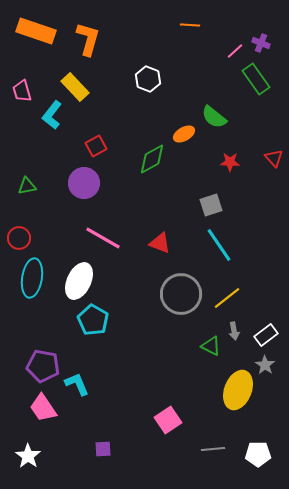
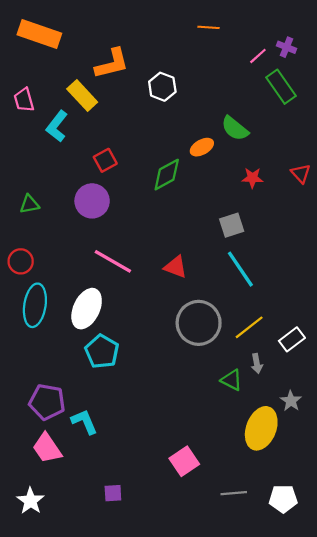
orange L-shape: (88, 39) -> (112, 64), moved, turned 60
white rectangle: (266, 335) -> (292, 339), moved

